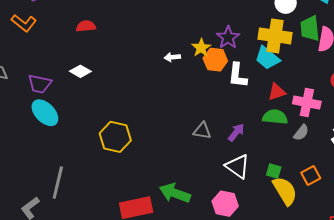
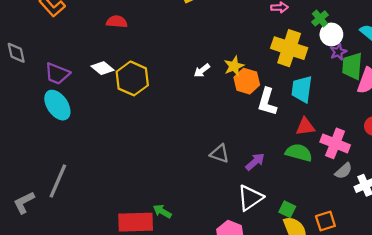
yellow cross: (275, 36) -> (289, 48), moved
purple star: (228, 37) -> (338, 52), moved, size x0.7
white arrow: (172, 57) -> (202, 70), turned -42
cyan trapezoid: (267, 58) -> (302, 89), turned 48
gray semicircle: (301, 133) -> (344, 171), moved
yellow hexagon: (115, 137) -> (132, 78), moved
white triangle: (238, 166) -> (250, 198), turned 40
green arrow: (175, 193) -> (162, 211), moved, size x0.6

